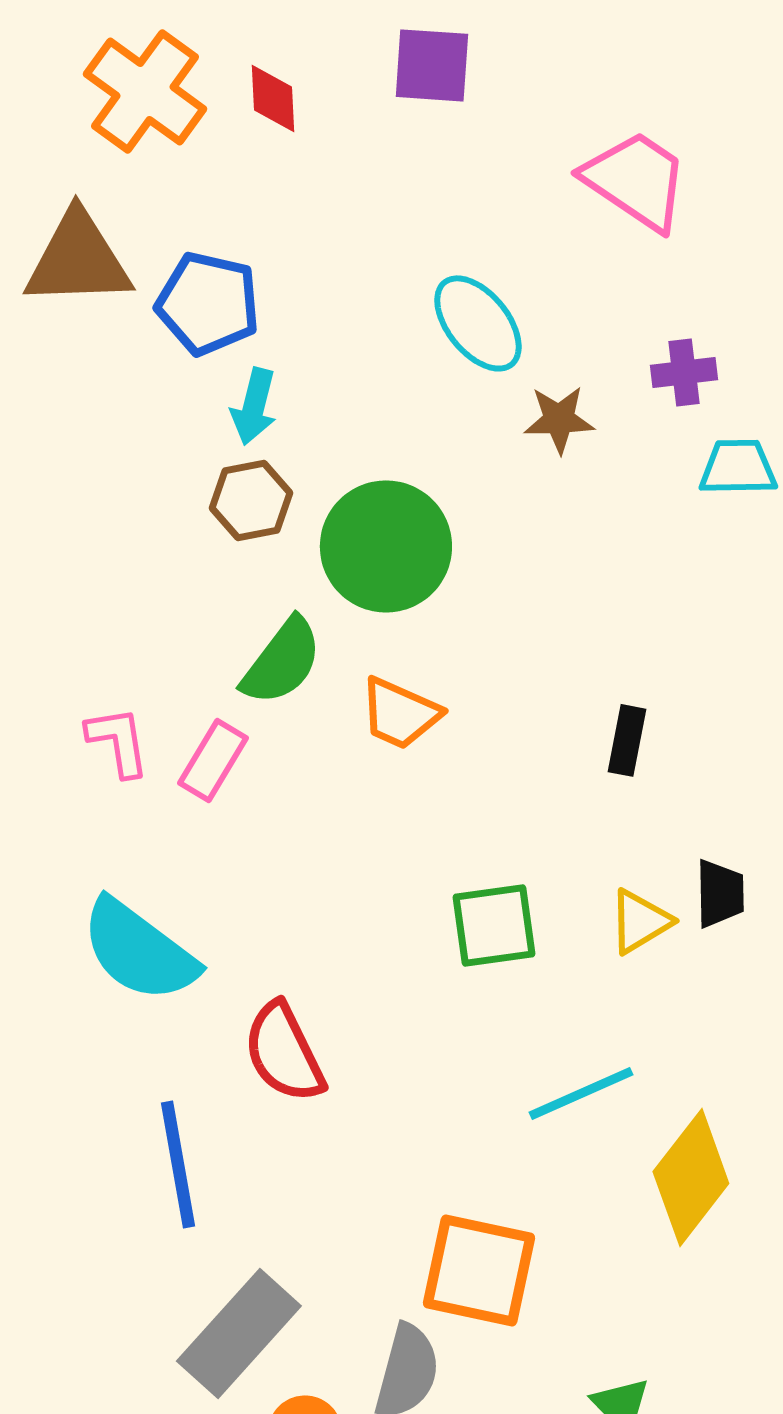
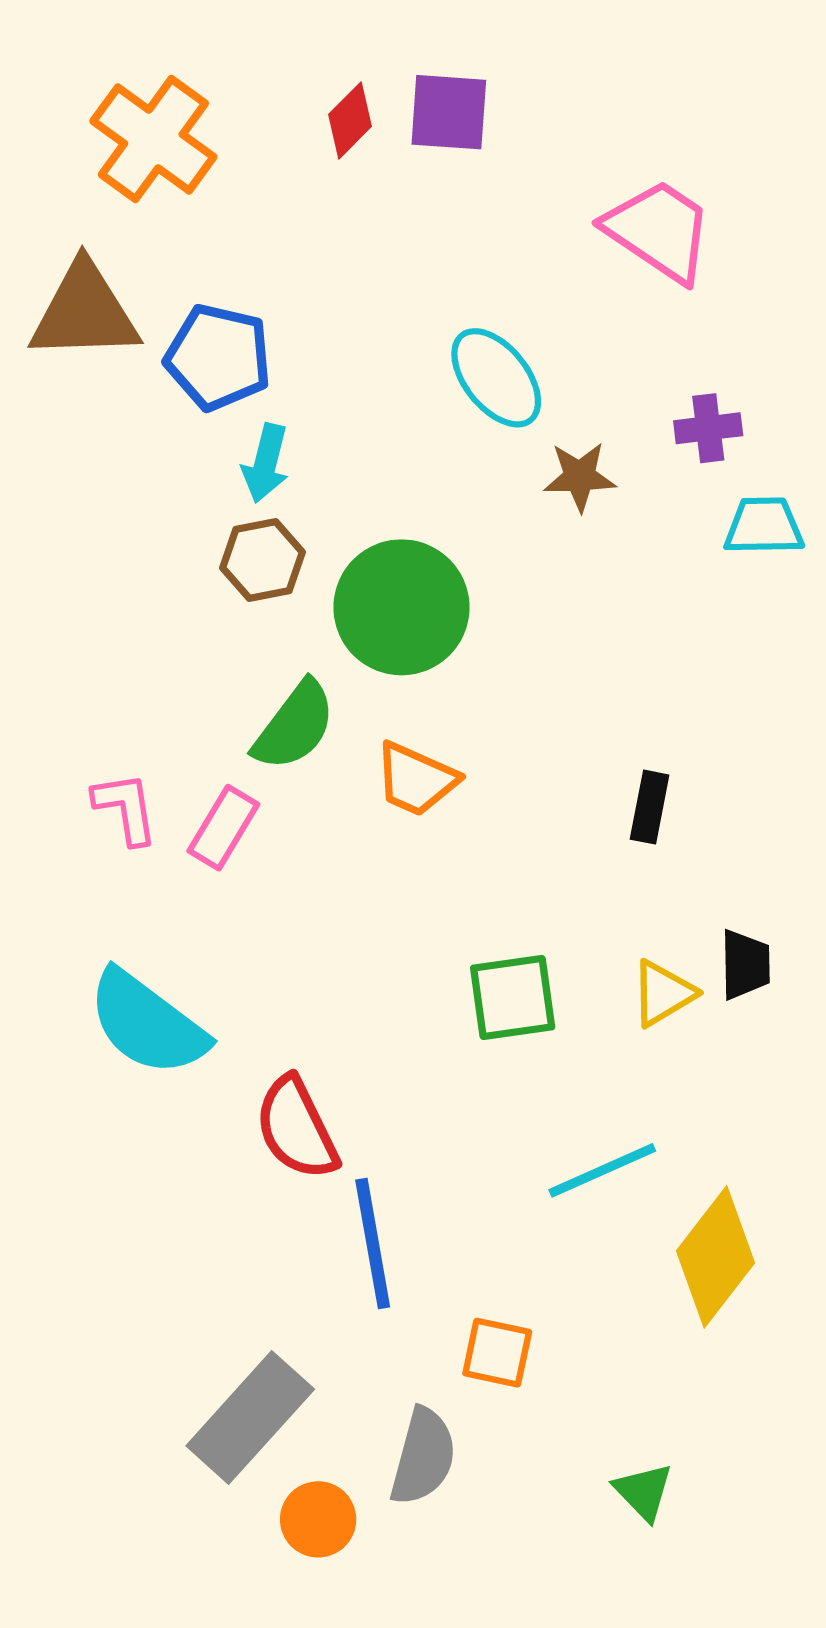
red diamond: (273, 98) -> (350, 120), moved, turned 48
blue line: (178, 1164) -> (373, 1244), moved
orange square: (479, 1270) -> (497, 1353), size x0.6

